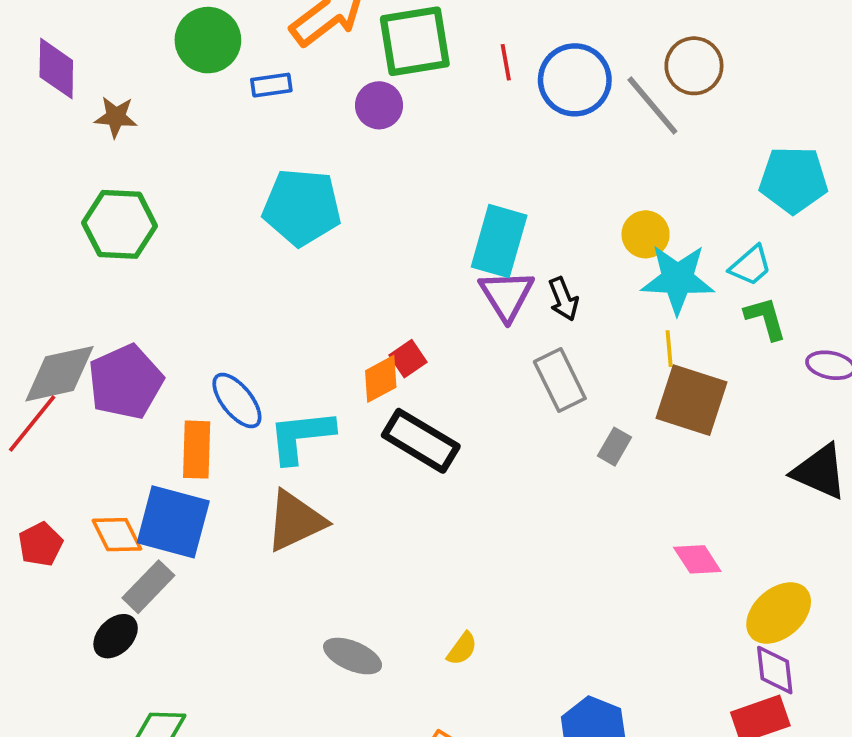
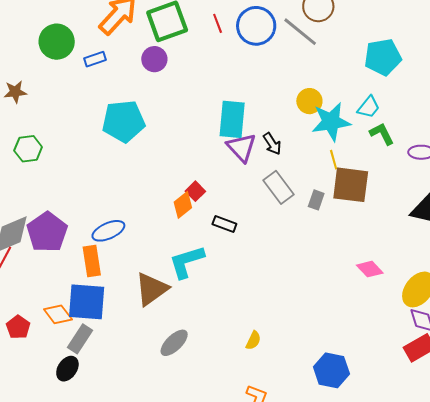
green hexagon: (120, 224) -> (28, 149), size x0.7
blue ellipse: (237, 401) -> (108, 231), turned -64
cyan L-shape: (301, 436) -> (187, 262), moved
black rectangle: (421, 441) -> (224, 224), moved, size x0.6
gray rectangle: (614, 447) -> (316, 200), moved
gray ellipse: (353, 656) -> (174, 343), moved, turned -56

